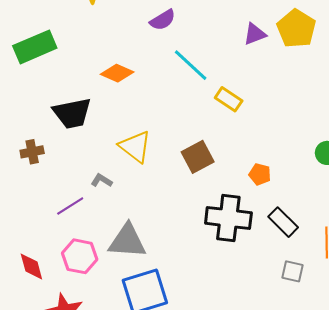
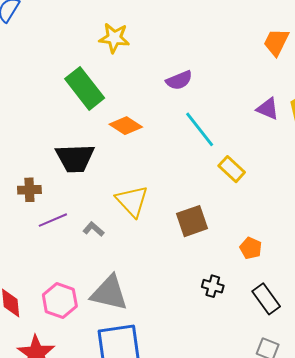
purple triangle: (255, 34) -> (268, 109), turned 35
green rectangle: (35, 47) -> (85, 88), moved, turned 66
purple line: (70, 206) -> (53, 220), moved
black cross: (228, 218) -> (213, 286), size x0.5

